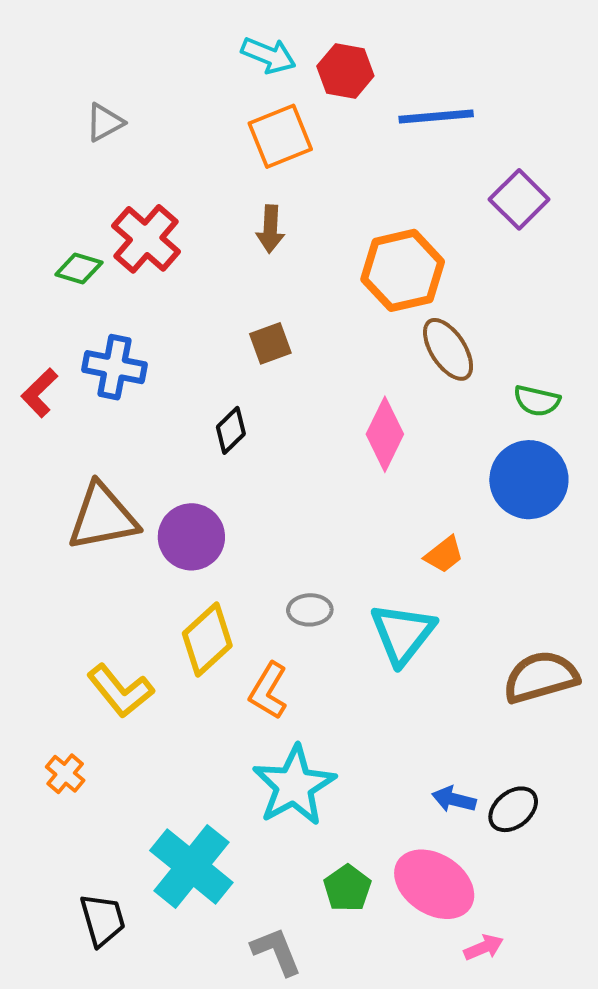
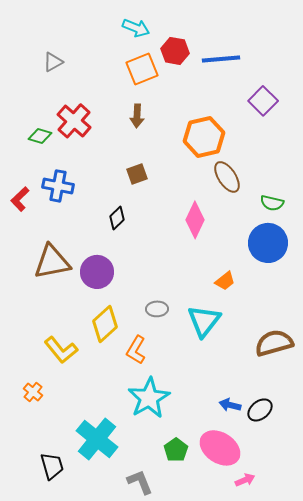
red hexagon: (345, 71) -> (175, 51), moved

